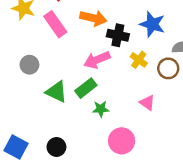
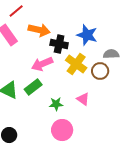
yellow cross: (139, 60) -> (76, 64), size x1.5
green star: (101, 109) -> (56, 104), moved

